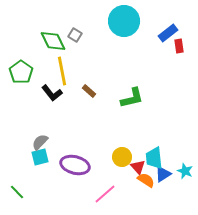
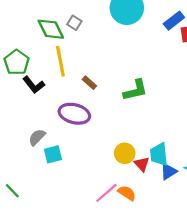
black L-shape: (52, 93) -> (34, 85), moved
cyan square: (40, 157) -> (53, 154), moved
purple ellipse: (75, 165) -> (74, 114), moved
orange semicircle: (146, 180) -> (127, 193), moved

